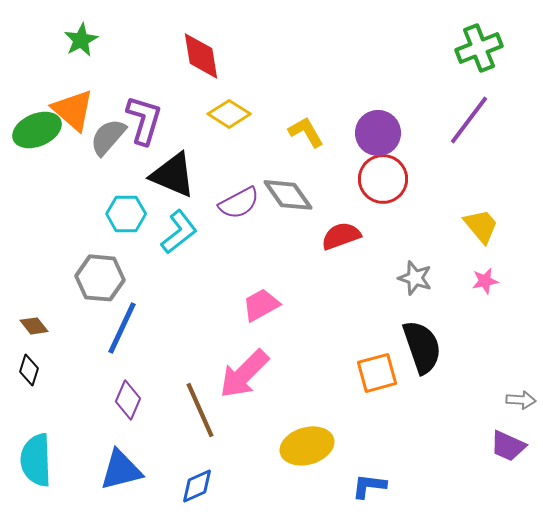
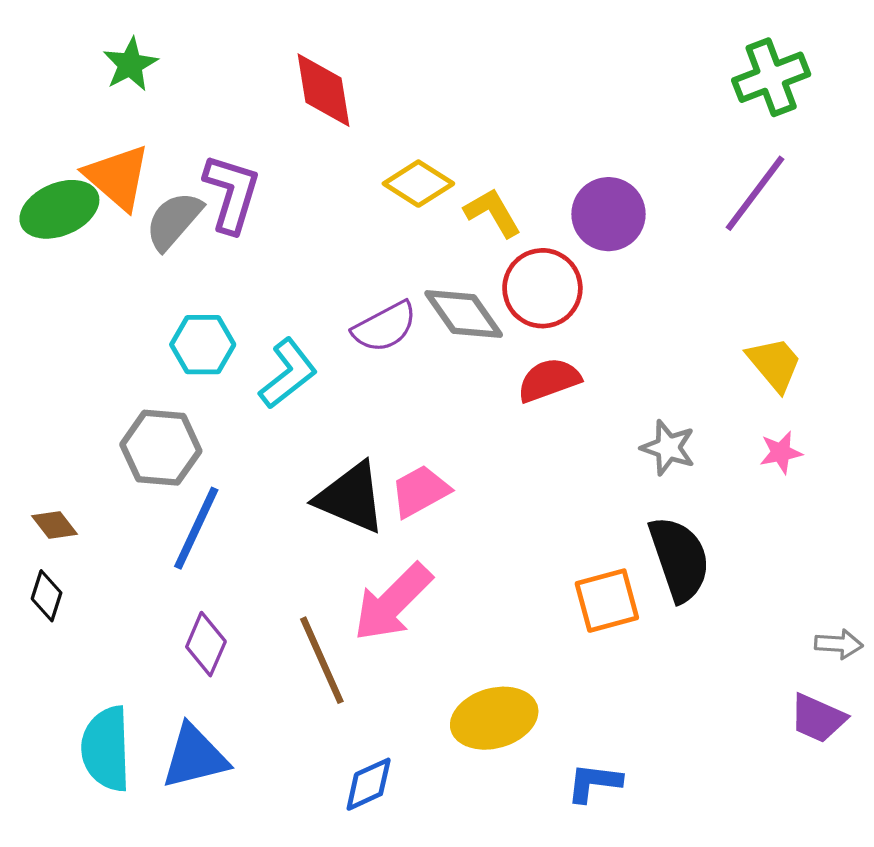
yellow diamond: (229, 114) -> (418, 184), moved
black triangle: (173, 175) -> (351, 498), moved
red circle: (383, 179) -> (542, 288), moved
cyan semicircle: (36, 460) -> (106, 749), moved
blue diamond: (197, 486) -> (369, 784), moved

